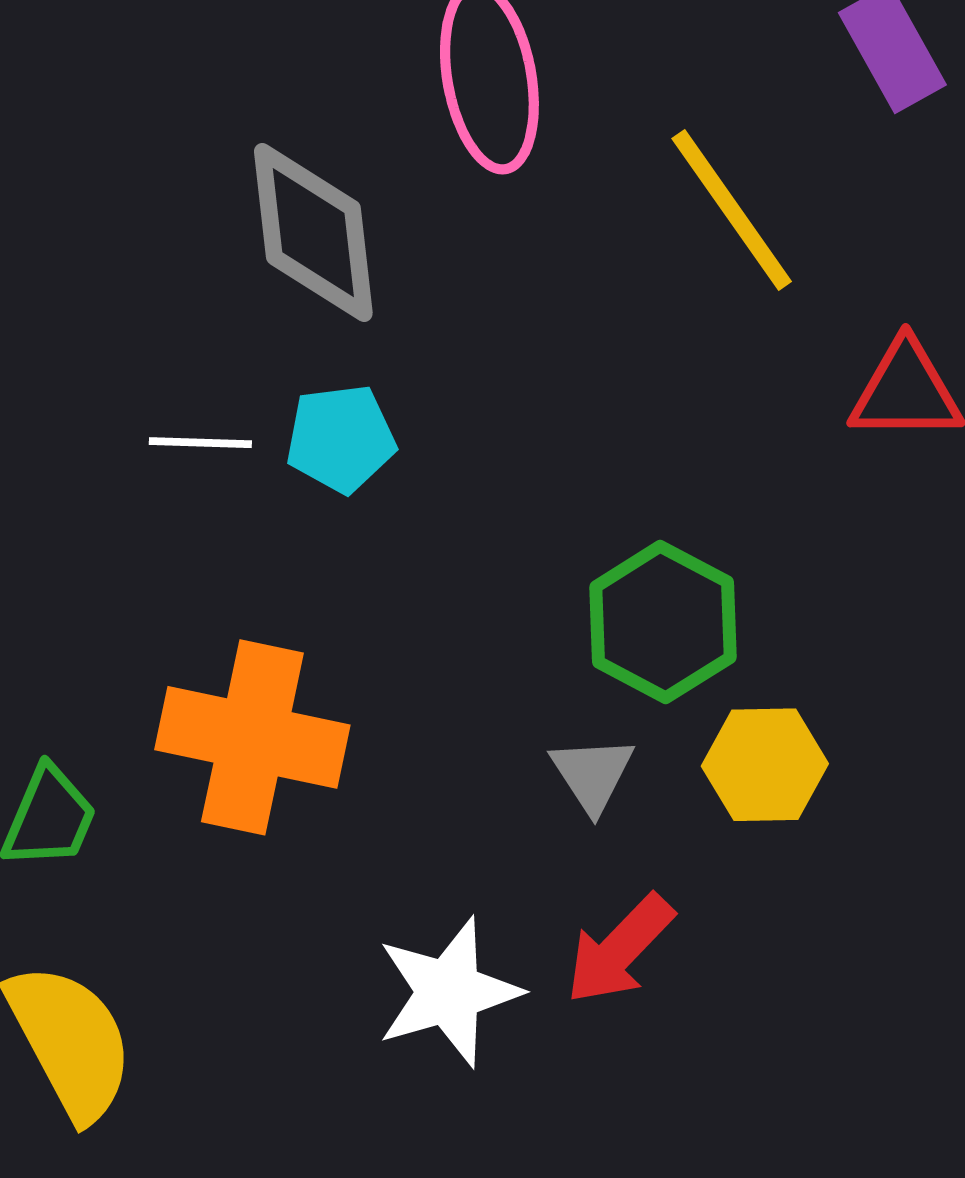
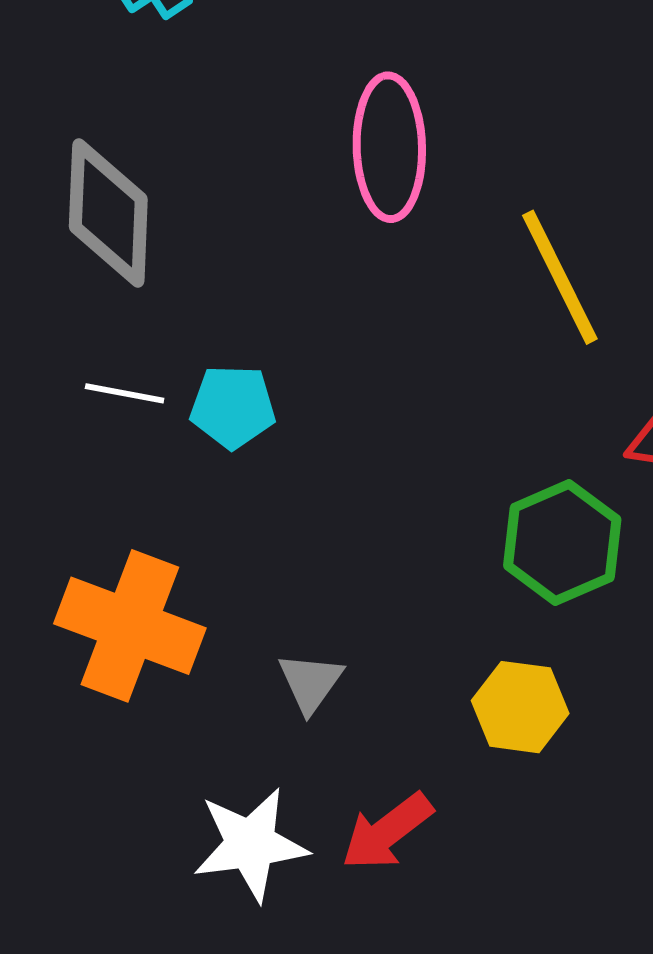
gray diamond: (313, 233) -> (108, 213), moved
green hexagon: (663, 622) -> (562, 543), moved
gray triangle: (592, 774) -> (310, 682), moved

